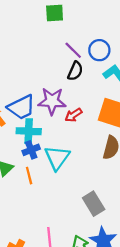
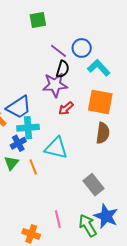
purple star: (52, 101) -> (55, 85), moved
blue cross: (31, 150) -> (18, 143), moved
cyan triangle: (57, 158) -> (56, 148), turned -45

